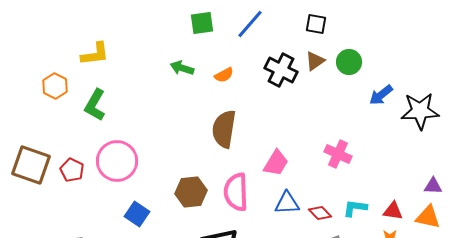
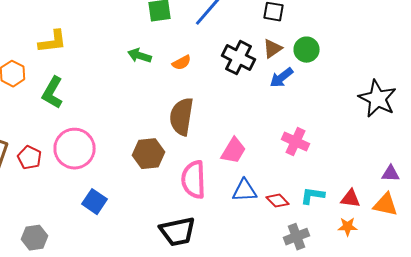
blue arrow: (381, 95) -> (282, 78), moved
black star: (420, 111) -> (378, 99), turned 30
brown hexagon: (191, 192) -> (148, 154), moved

